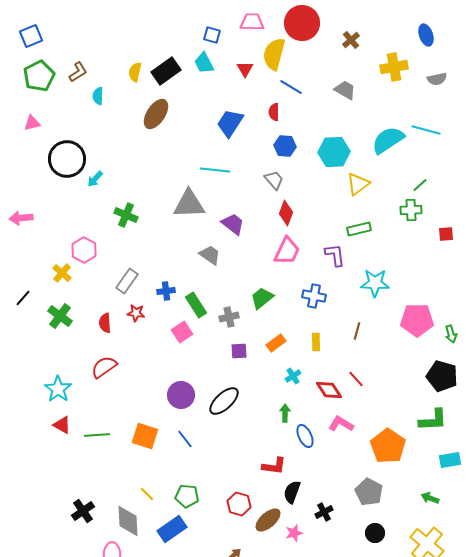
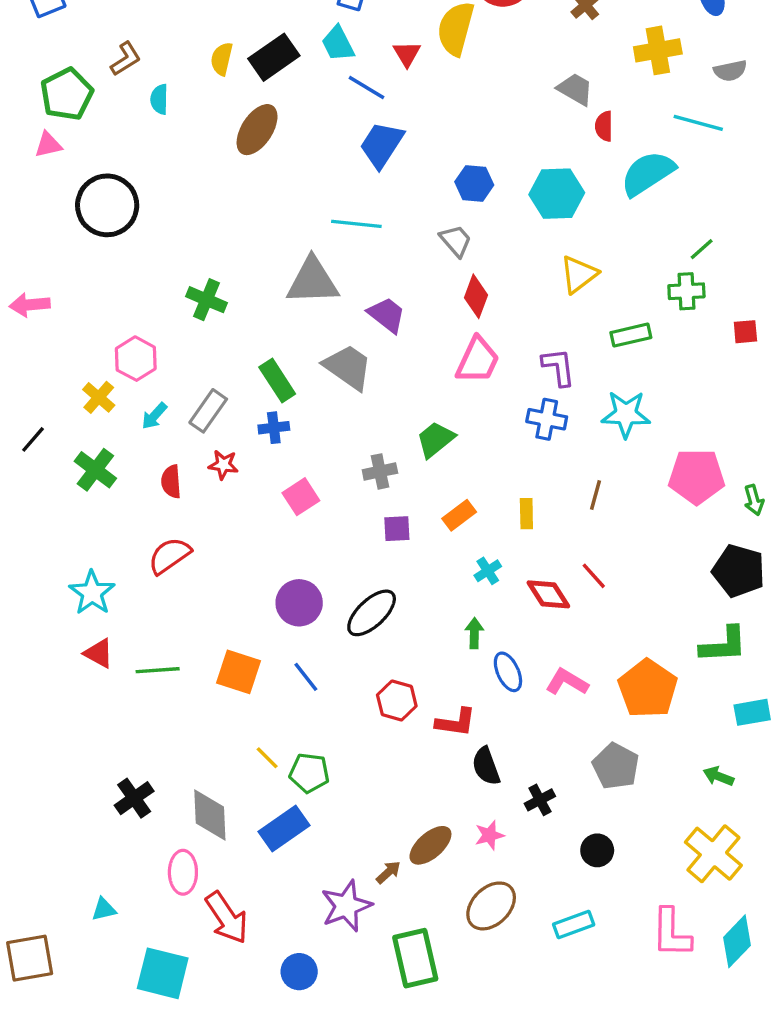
green pentagon: (39, 76) -> (67, 94), moved
blue line: (291, 87) -> (366, 87), moved
red semicircle: (274, 112) -> (604, 126), moved
cyan line: (426, 130) -> (698, 123), moved
cyan arrow: (95, 179) -> (154, 416), moved
yellow triangle: (358, 184) -> (579, 274), moved
green rectangle: (359, 229) -> (631, 335), moved
gray trapezoid: (210, 255) -> (348, 367), size x1.4
blue cross: (314, 296) -> (547, 419), moved
green rectangle: (196, 305) -> (277, 381), moved
pink L-shape: (341, 424) -> (567, 682), moved
black semicircle: (292, 492) -> (486, 766), turned -40
yellow line: (147, 494) -> (267, 758), moved
red hexagon: (239, 504) -> (397, 700), moved
brown ellipse: (268, 520) -> (430, 845), moved
black circle: (375, 533) -> (597, 850), moved

